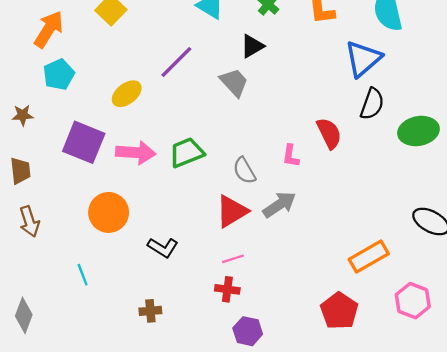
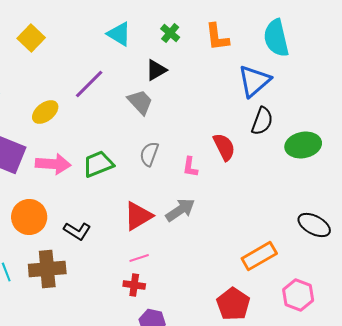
gray semicircle: (244, 171) -> (149, 154), moved, turned 50
black L-shape: (163, 248) -> (77, 231), moved
brown cross: (150, 311) -> (47, 269), moved, size x1.8

